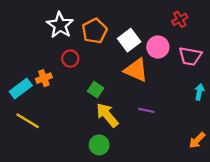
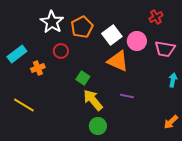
cyan rectangle: (21, 88) -> (17, 54), moved
green circle: (99, 145) -> (98, 126), moved

